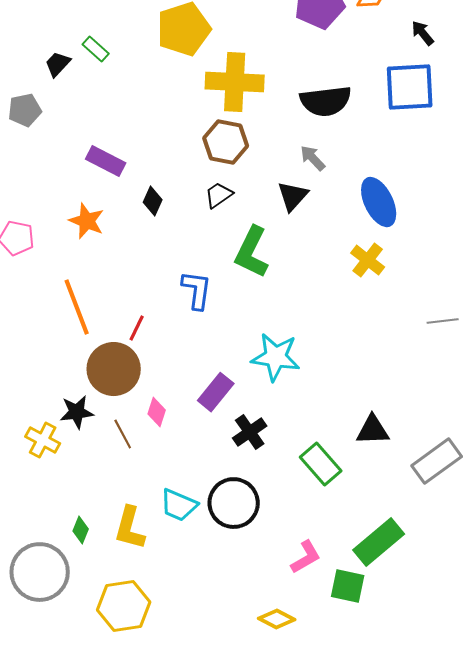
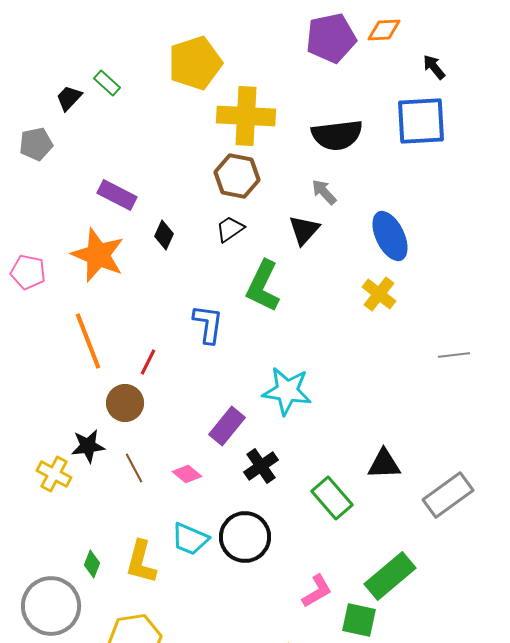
orange star: (87, 221) -> (98, 255), size x1.5
brown circle: (114, 369) -> (125, 403), size x0.7
pink diamond: (157, 412) -> (187, 474), moved, turned -68

